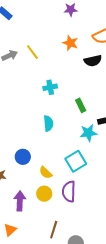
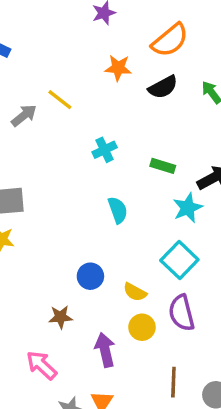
green rectangle: (81, 105) -> (163, 166), turned -32

